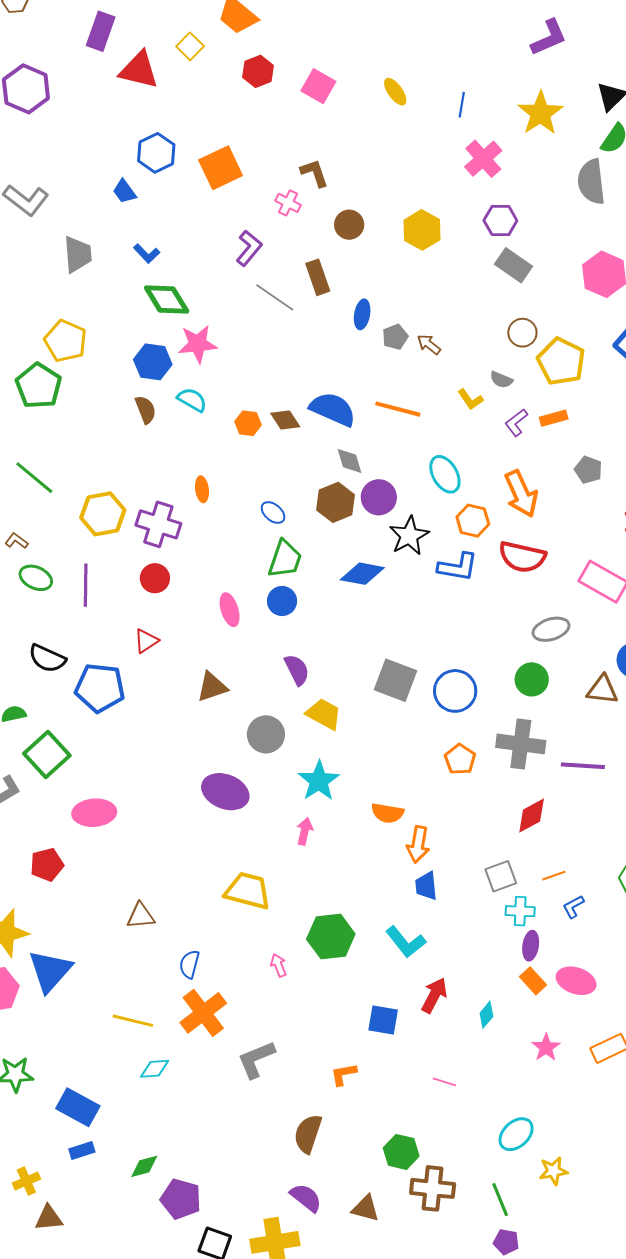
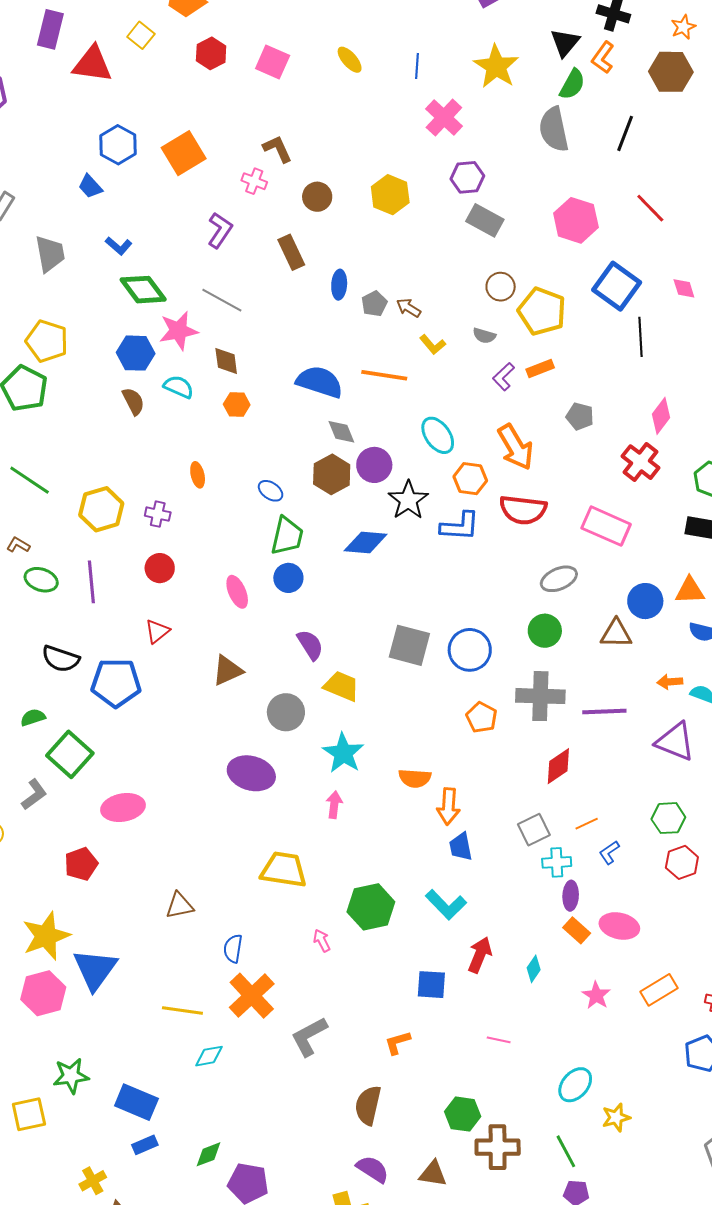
gray line: (275, 297) -> (222, 300), moved
yellow L-shape: (470, 399) -> (433, 344), moved
brown diamond: (285, 420) -> (226, 361), moved, turned 32
purple cross: (158, 524) -> (158, 514), size x0.6

